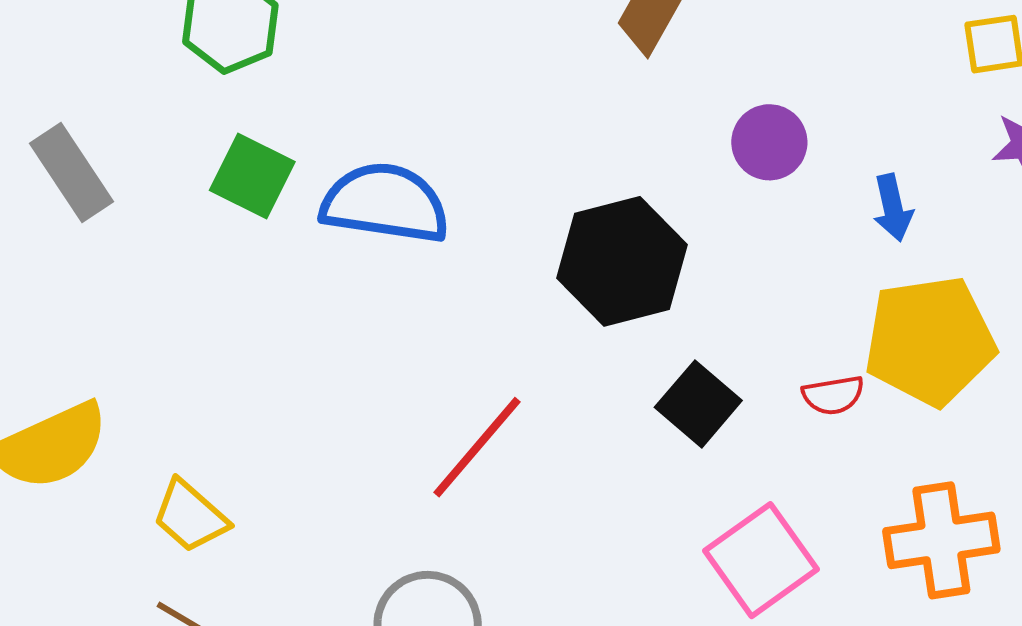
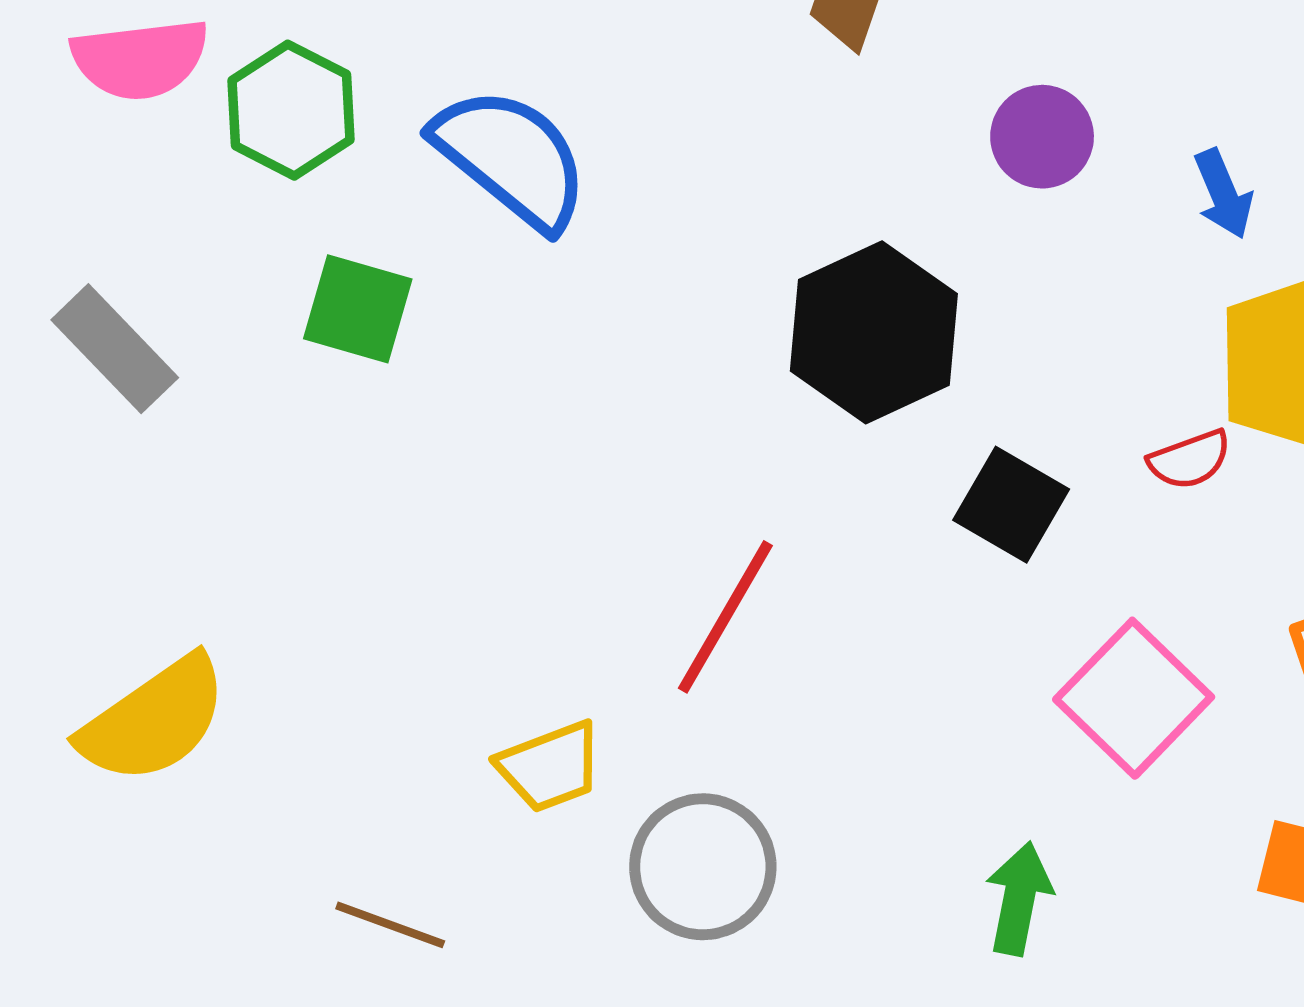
blue semicircle: (385, 203) -> (511, 158), moved, turned 41
yellow trapezoid: (190, 516) -> (550, 767), moved, turned -52

